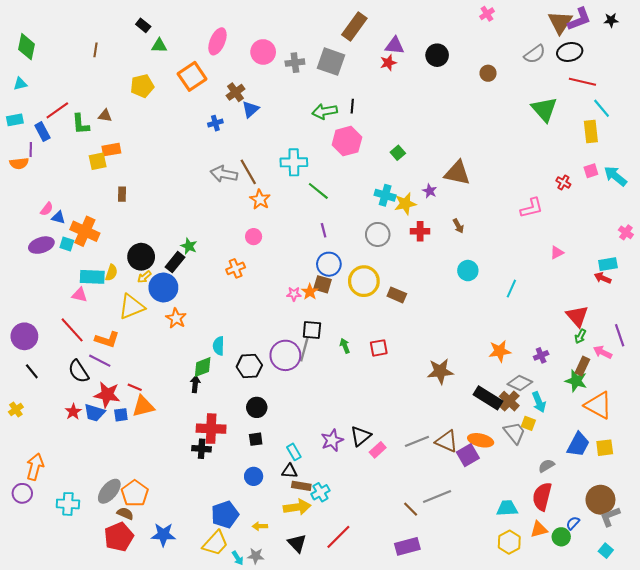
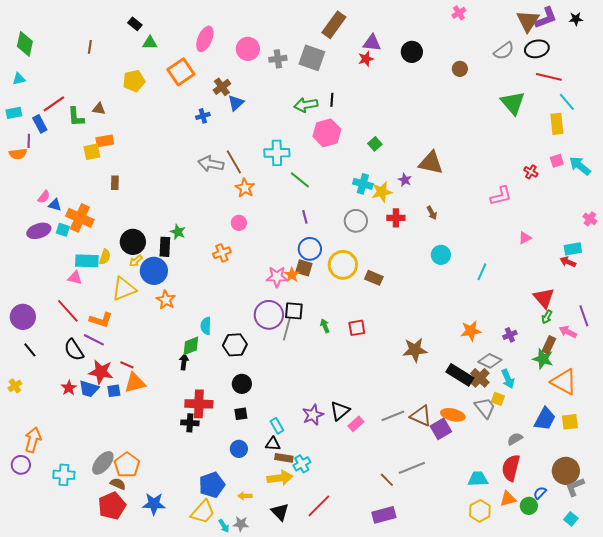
black rectangle: (175, 262) -> (165, 247), turned -36
pink star: (294, 294) -> (277, 277), size x1.5
purple circle: (285, 355) -> (269, 315), moved

